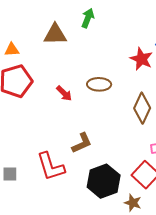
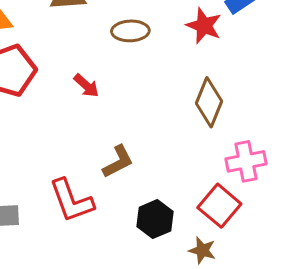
brown ellipse: (99, 84) -> (130, 31), moved
black hexagon: (104, 181) -> (155, 219), size x0.7

